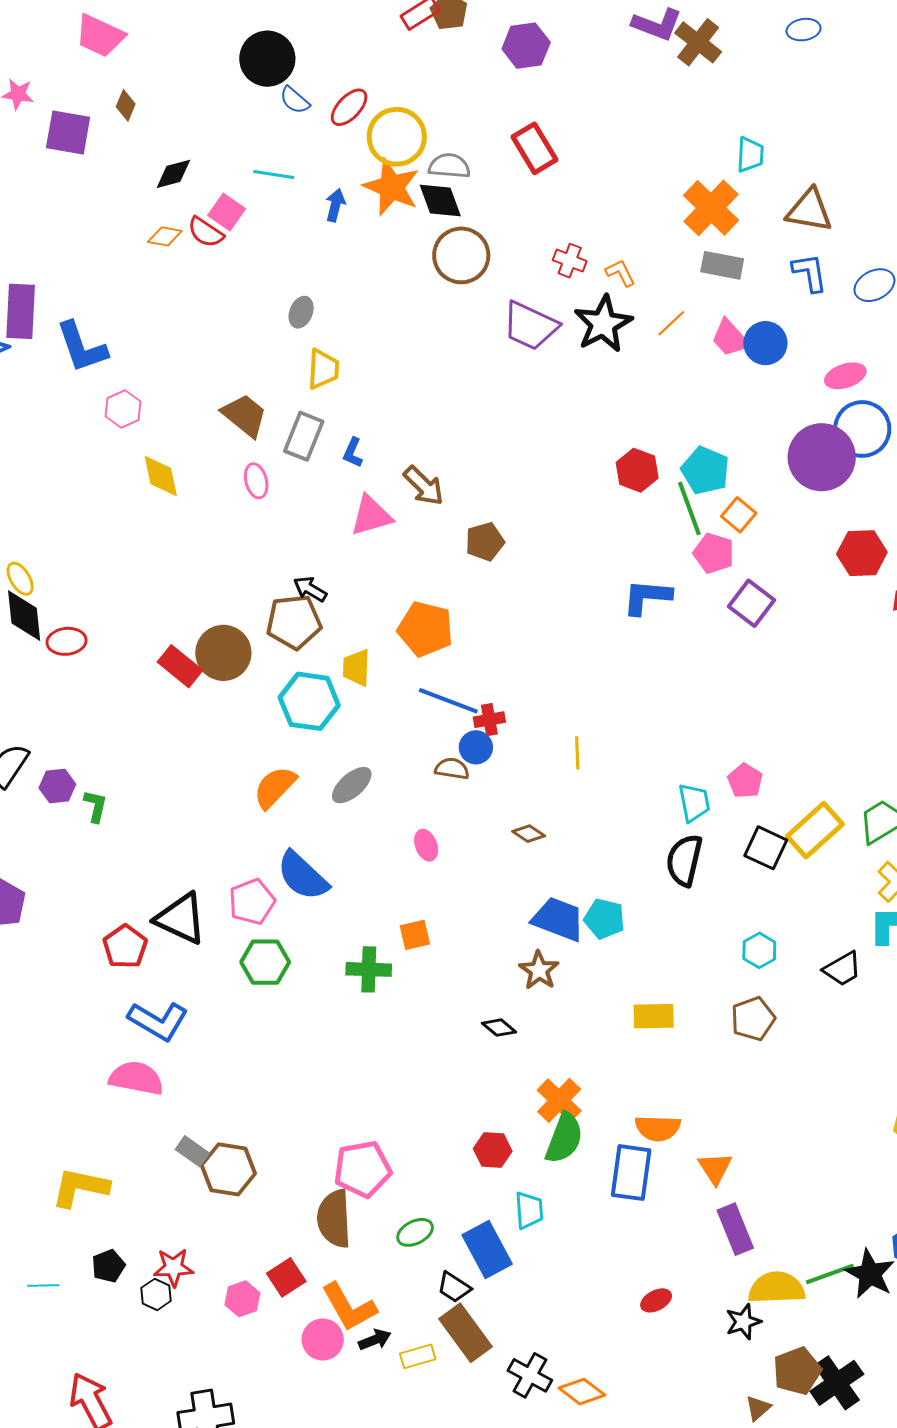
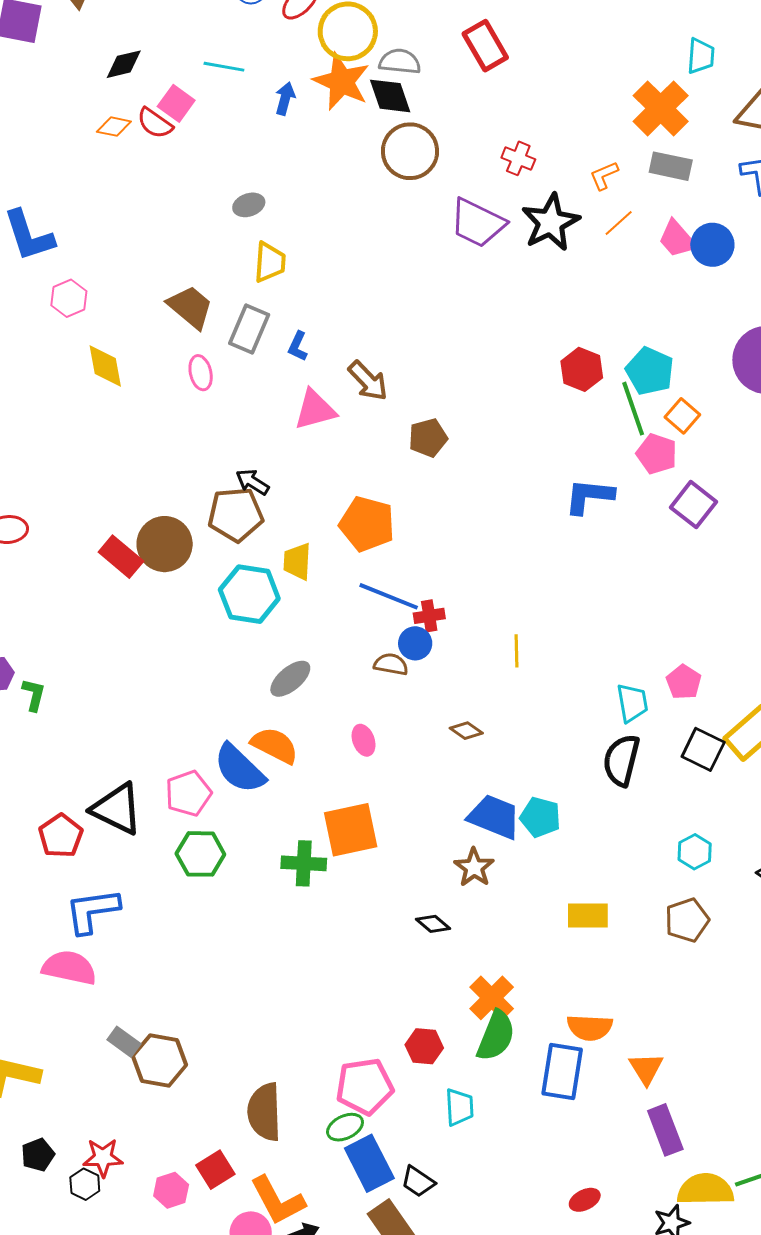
orange L-shape: (620, 273) -> (604, 175), moved, turned -88
gray ellipse: (301, 312) -> (249, 205), turned 48
orange semicircle: (275, 787) -> (275, 745), moved, turned 72
orange square: (415, 935) -> (351, 830), size x1.8
blue L-shape: (158, 1021) -> (92, 911), turned 140
pink pentagon: (363, 1169) -> (365, 1086), moved
blue rectangle: (487, 1249) -> (369, 1163), moved
black trapezoid: (454, 1287) -> (418, 1182), moved

